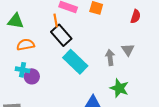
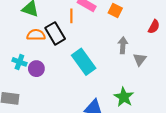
black rectangle: (61, 35) -> (55, 33), moved
gray arrow: (110, 57) -> (123, 45), moved
cyan cross: (23, 70) -> (19, 62), moved

